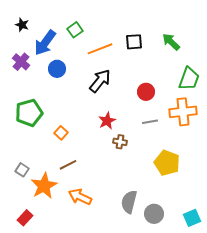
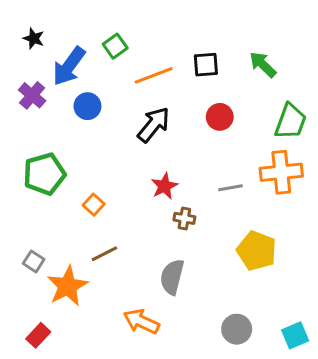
red circle: (146, 92) -> (220, 117), moved
orange arrow: (80, 197) -> (141, 321), moved
gray semicircle: (129, 202) -> (172, 277), moved

